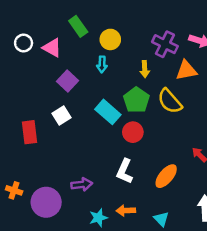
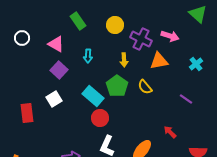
green rectangle: (78, 26) -> (78, 21), moved
yellow circle: (110, 39) -> (115, 25), moved
pink triangle: (52, 48) -> (56, 44), moved
yellow semicircle: (170, 101) -> (145, 87), size x0.7
red circle: (133, 132) -> (100, 118), moved

